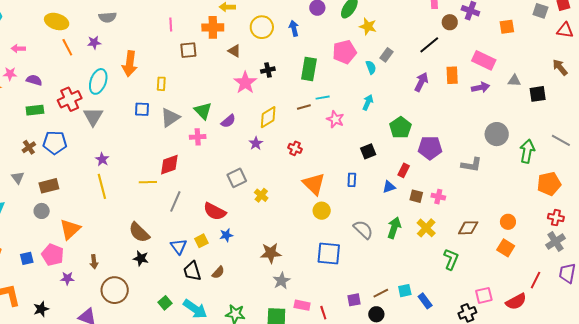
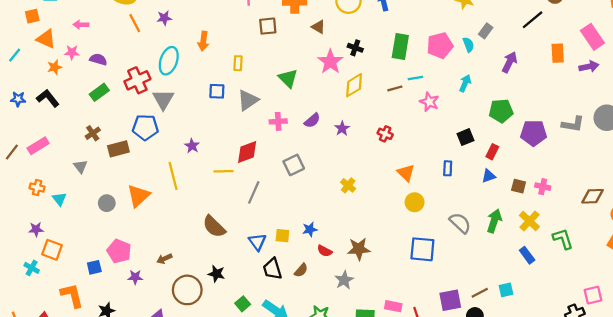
pink pentagon: (344, 52) -> (440, 45), moved
pink rectangle: (484, 60) -> (592, 37), turned 30
orange arrow: (130, 64) -> (203, 41), size x0.7
black cross: (268, 70) -> (355, 48), turned 32
purple arrow: (421, 82) -> (510, 62), moved
green rectangle: (35, 110) -> (99, 92), turned -30
green triangle: (203, 111) -> (288, 78), moved
yellow diamond: (268, 117) -> (354, 85), moved
purple semicircle: (228, 121) -> (312, 120), moved
green pentagon: (400, 128) -> (501, 111), turned 30
blue pentagon: (55, 143) -> (145, 127), moved
purple star: (102, 159) -> (192, 146), moved
gray L-shape: (471, 165) -> (573, 124), moved
red rectangle: (404, 170) -> (492, 152), moved
gray square: (237, 178) -> (294, 165), moved
orange triangle: (314, 184) -> (406, 173), size x0.7
brown rectangle: (49, 186) -> (118, 149), moved
red semicircle: (215, 211) -> (325, 251), moved, size x0.6
brown diamond: (468, 228) -> (592, 196), moved
orange triangle: (70, 229) -> (138, 196), moved
yellow square: (201, 241) -> (282, 236), turned 32
blue square: (27, 258) -> (94, 267), moved
black star: (141, 258) -> (216, 274), moved
green L-shape: (451, 259) -> (563, 239), moved, turned -40
brown arrow: (94, 262) -> (164, 259), turned 72
gray star: (281, 281) -> (344, 280), moved
purple square: (354, 300) -> (450, 300), size x1.5
blue rectangle: (425, 301) -> (527, 255), moved

